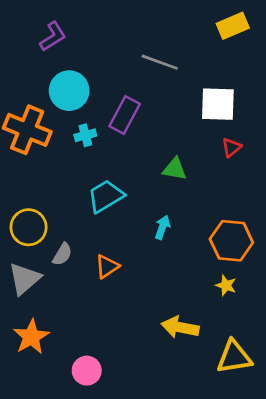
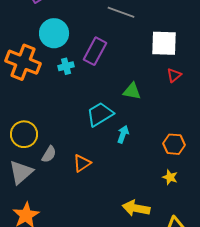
cyan trapezoid: (106, 196) -> (100, 114), moved
orange hexagon: (231, 241) -> (174, 144), size x0.7

